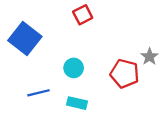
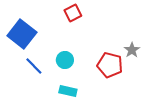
blue line: (38, 93) -> (34, 66), moved, turned 60

